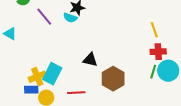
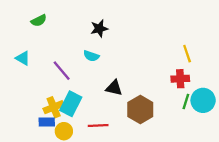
purple line: (44, 17) -> (62, 71), moved
cyan semicircle: (70, 18) -> (91, 56), moved
red cross: (158, 52) -> (180, 79), moved

